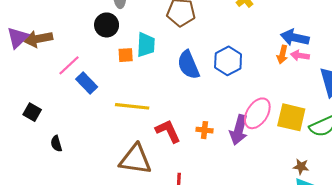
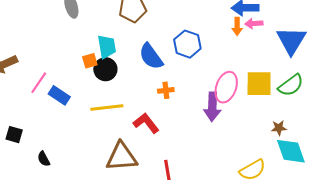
black circle: (107, 25) -> (105, 69), moved
orange cross: (204, 130) -> (166, 90), moved

